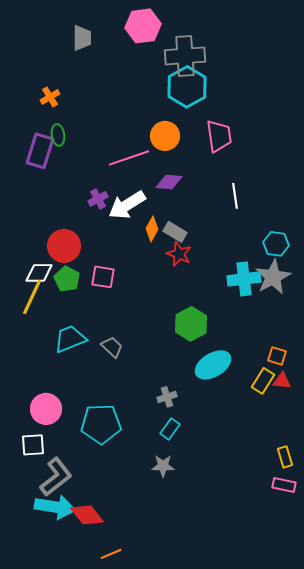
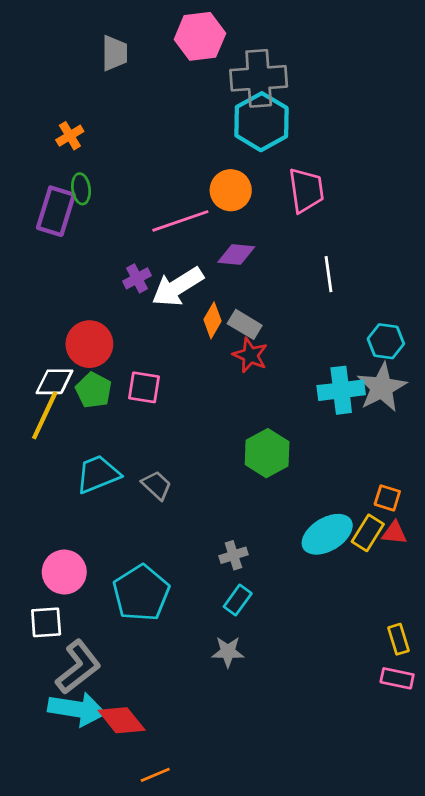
cyan ellipse: (213, 365) -> (327, 534), moved
cyan pentagon: (101, 424) -> (141, 593), turned -30

